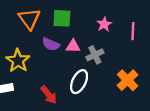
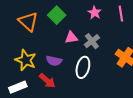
green square: (62, 18) -> (57, 15), turned -36
purple semicircle: (51, 44) -> (54, 61), moved
red arrow: (49, 95) -> (47, 81), moved

